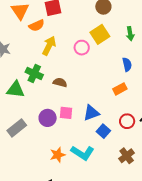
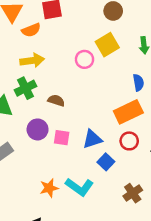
yellow arrow: (49, 46) -> (32, 60), moved, turned 54
green cross: (34, 73) -> (25, 88), turned 36
orange rectangle: (120, 89) -> (128, 112), size x1.6
purple circle: (48, 118) -> (38, 129), moved
red circle: (127, 121) -> (129, 141), moved

